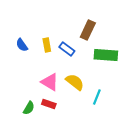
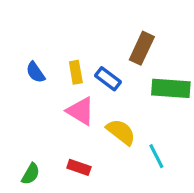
pink triangle: (50, 82) -> (81, 111), moved
cyan line: (97, 97) -> (156, 156), turned -49
green semicircle: (29, 108) -> (31, 174), moved

